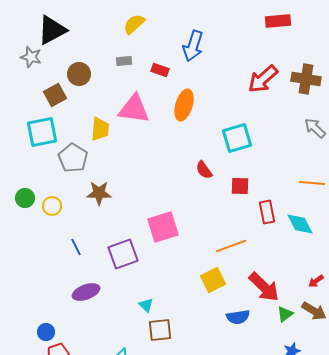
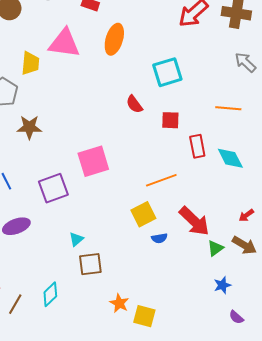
orange line: (312, 183) -> (228, 108), moved
cyan triangle: (146, 305) -> (76, 239), turned 35
blue semicircle: (238, 317) -> (159, 238), moved, size x0.7

